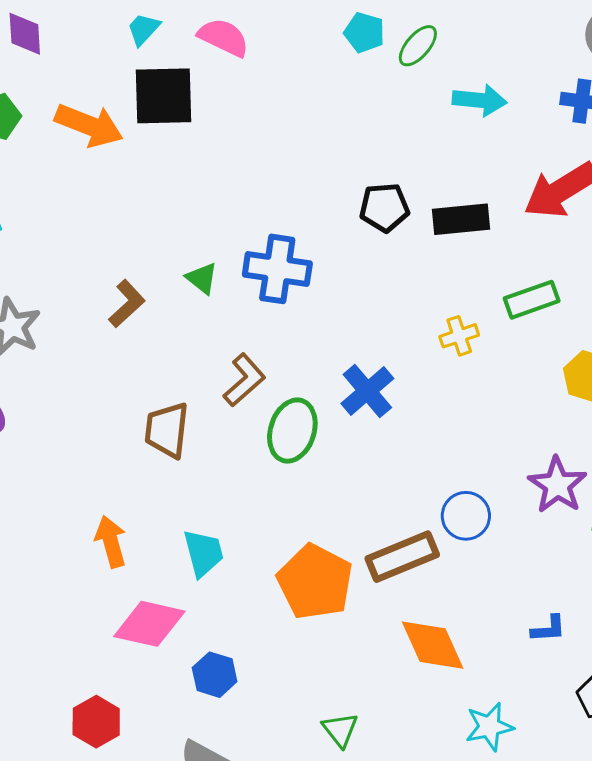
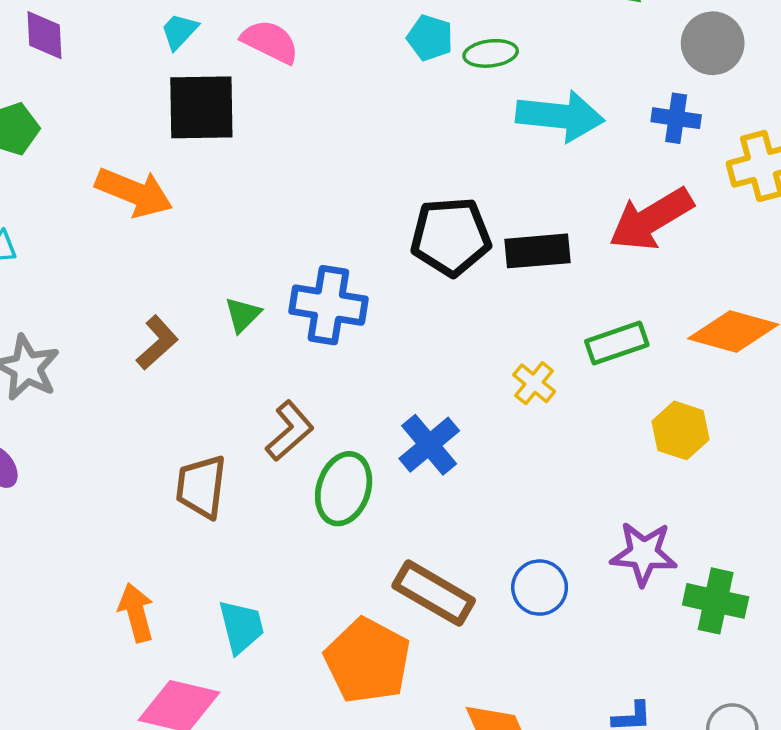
green ellipse: (418, 46) -> (491, 53), turned 42
cyan arrow: (480, 100) -> (560, 116), size x1.4
orange arrow: (89, 125) -> (134, 192), moved
black pentagon: (384, 207) -> (451, 237), size x1.4
green triangle: (202, 278) -> (243, 315), turned 36
yellow cross: (459, 336) -> (534, 383), turned -33
purple star: (557, 485) -> (644, 554), turned -30
brown rectangle: (402, 557) -> (434, 593), moved, turned 52

